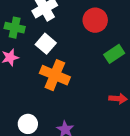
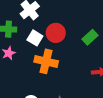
red circle: (95, 20) -> (56, 33), moved

